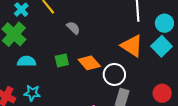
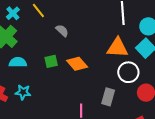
orange triangle: (132, 46) -> (117, 48), turned -30
white circle: (114, 74) -> (128, 72), moved

